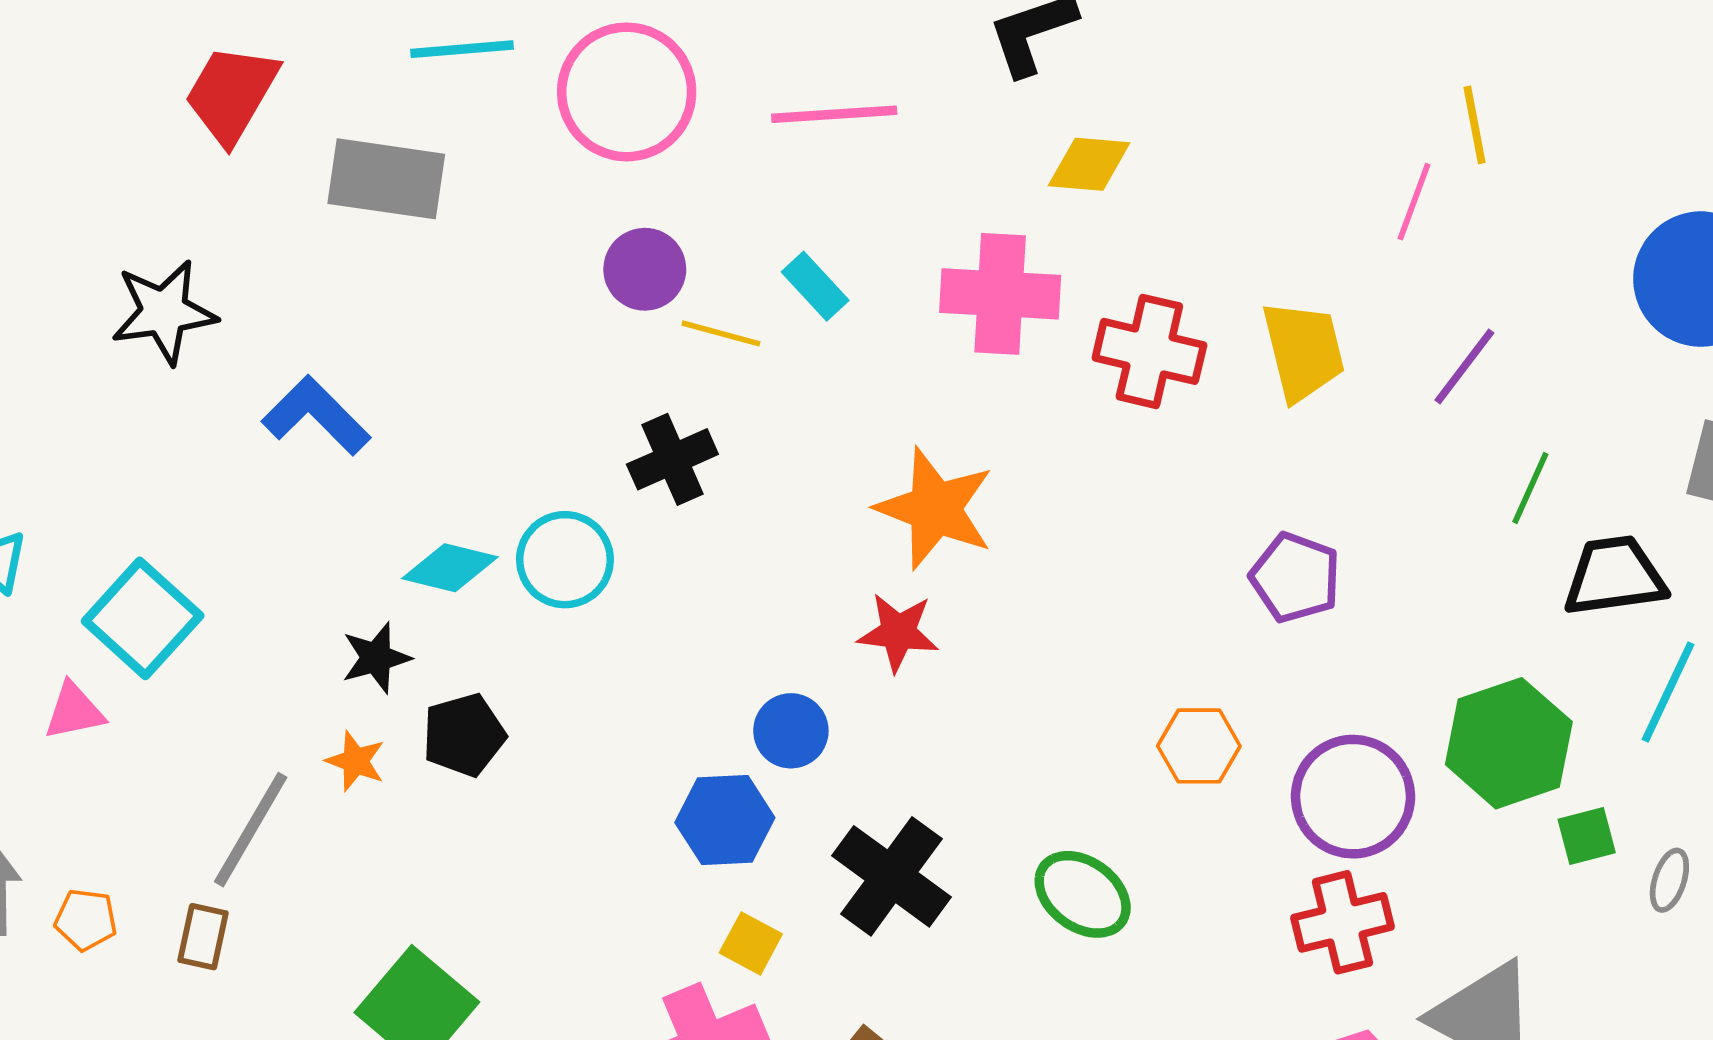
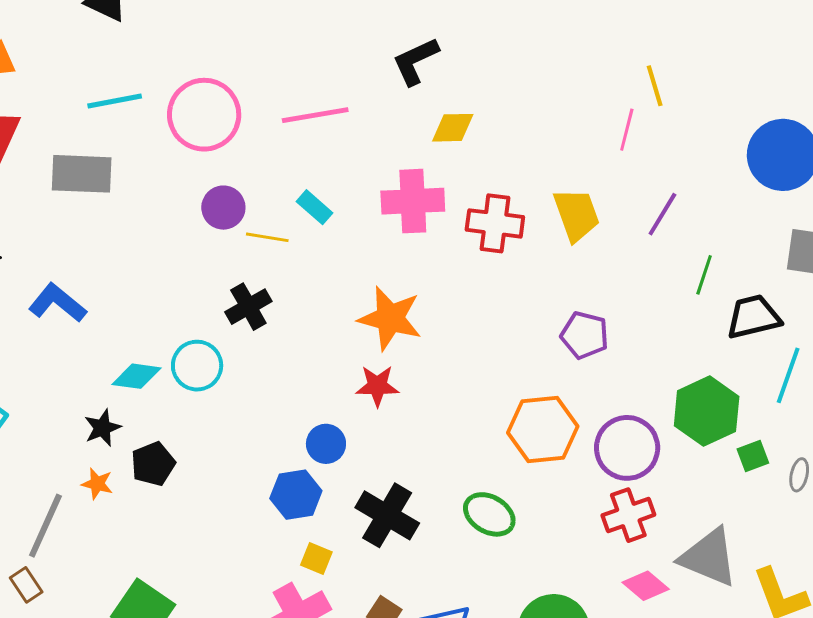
orange hexagon: (1199, 746) -> (543, 430), size x1.6
brown rectangle: (203, 937) -> (26, 585), turned -40

